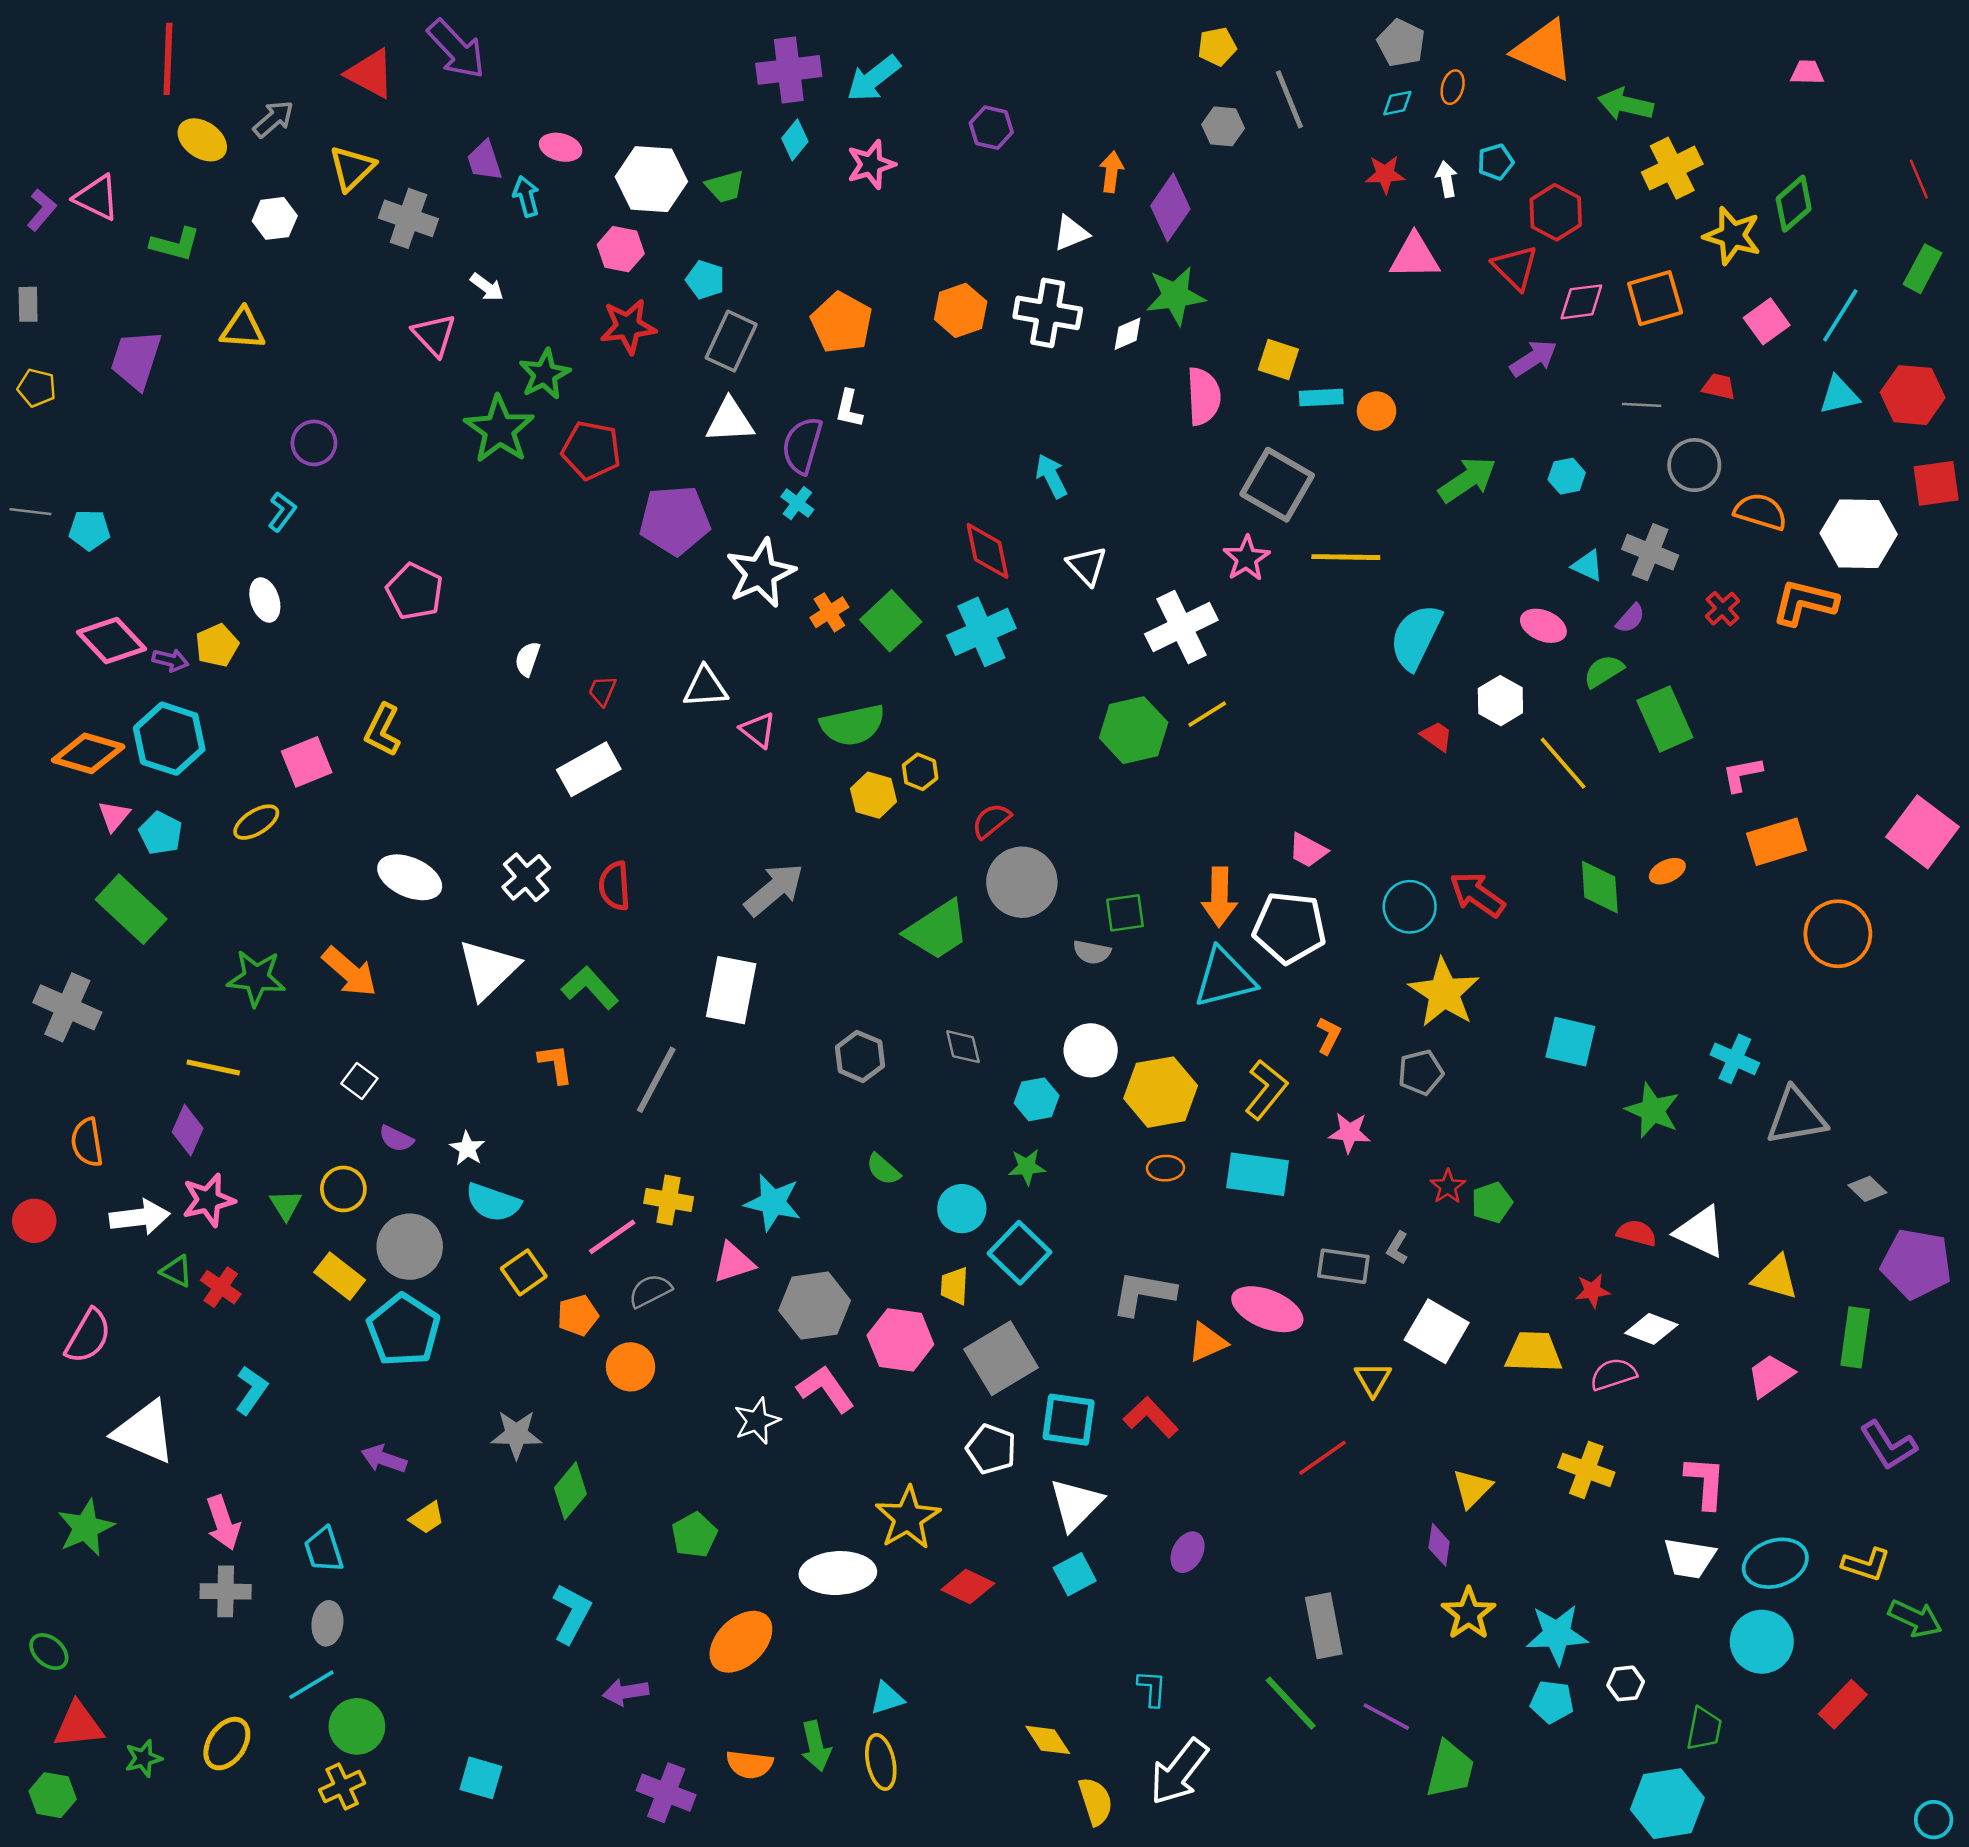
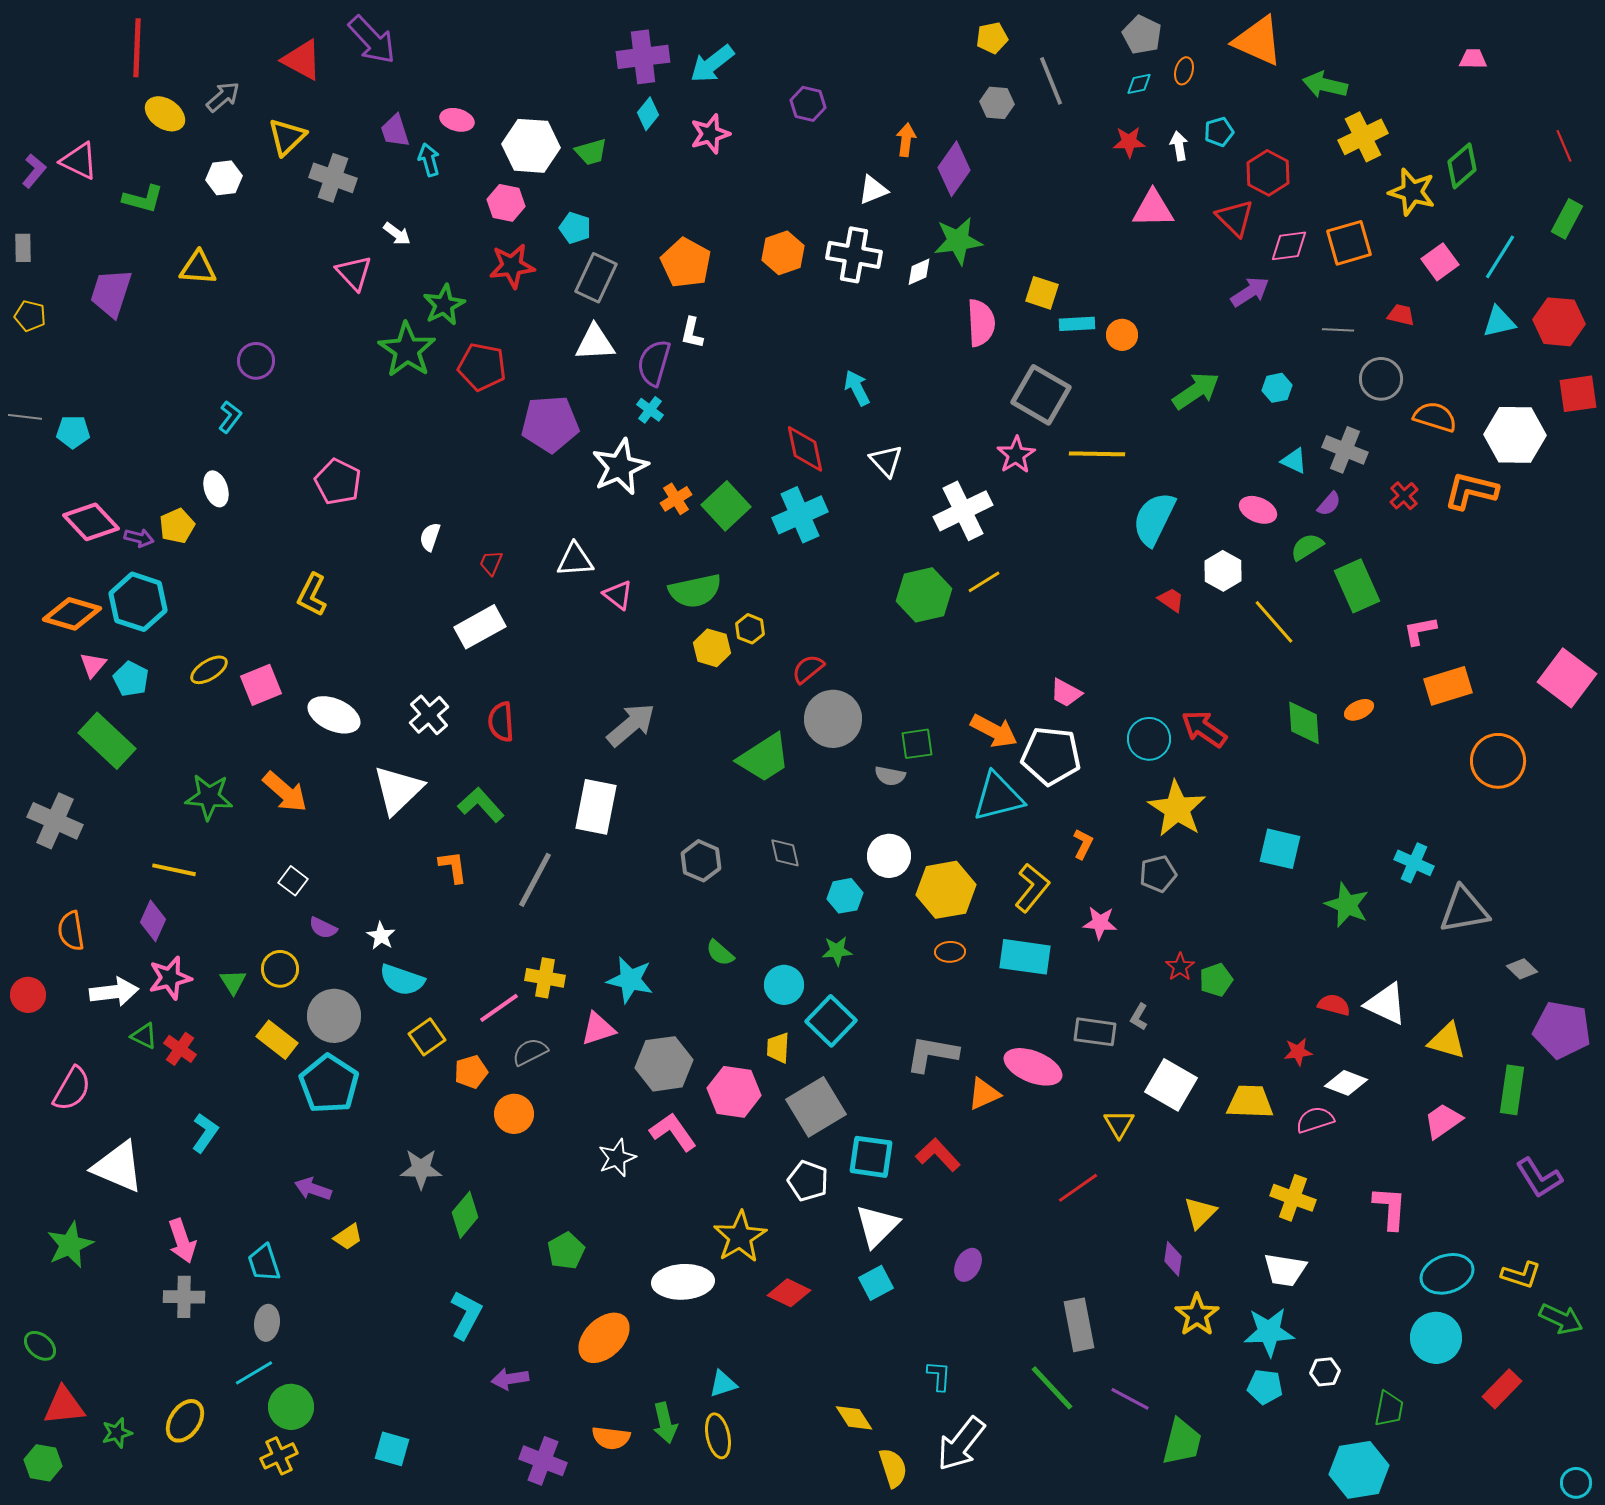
pink square: (307, 762) -> (261, 685), moved
orange arrow: (1219, 897) -> (994, 731), turned -63
white trapezoid: (1689, 1558) -> (1285, 1270), moved

